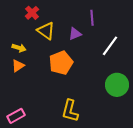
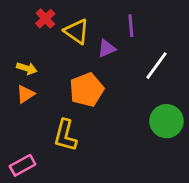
yellow triangle: (46, 31) -> (77, 31), moved
yellow L-shape: (70, 111) -> (65, 135), moved

